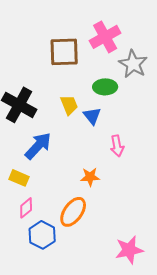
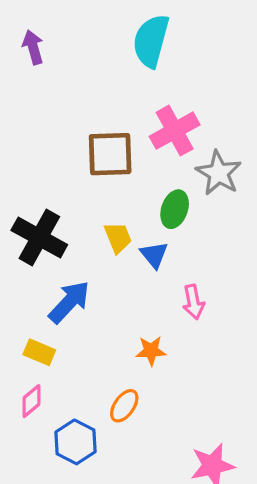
green ellipse: (105, 87) -> (175, 209), turned -70
pink diamond: (26, 208) -> (31, 401), moved
orange ellipse: (73, 212) -> (124, 406), size x0.7

